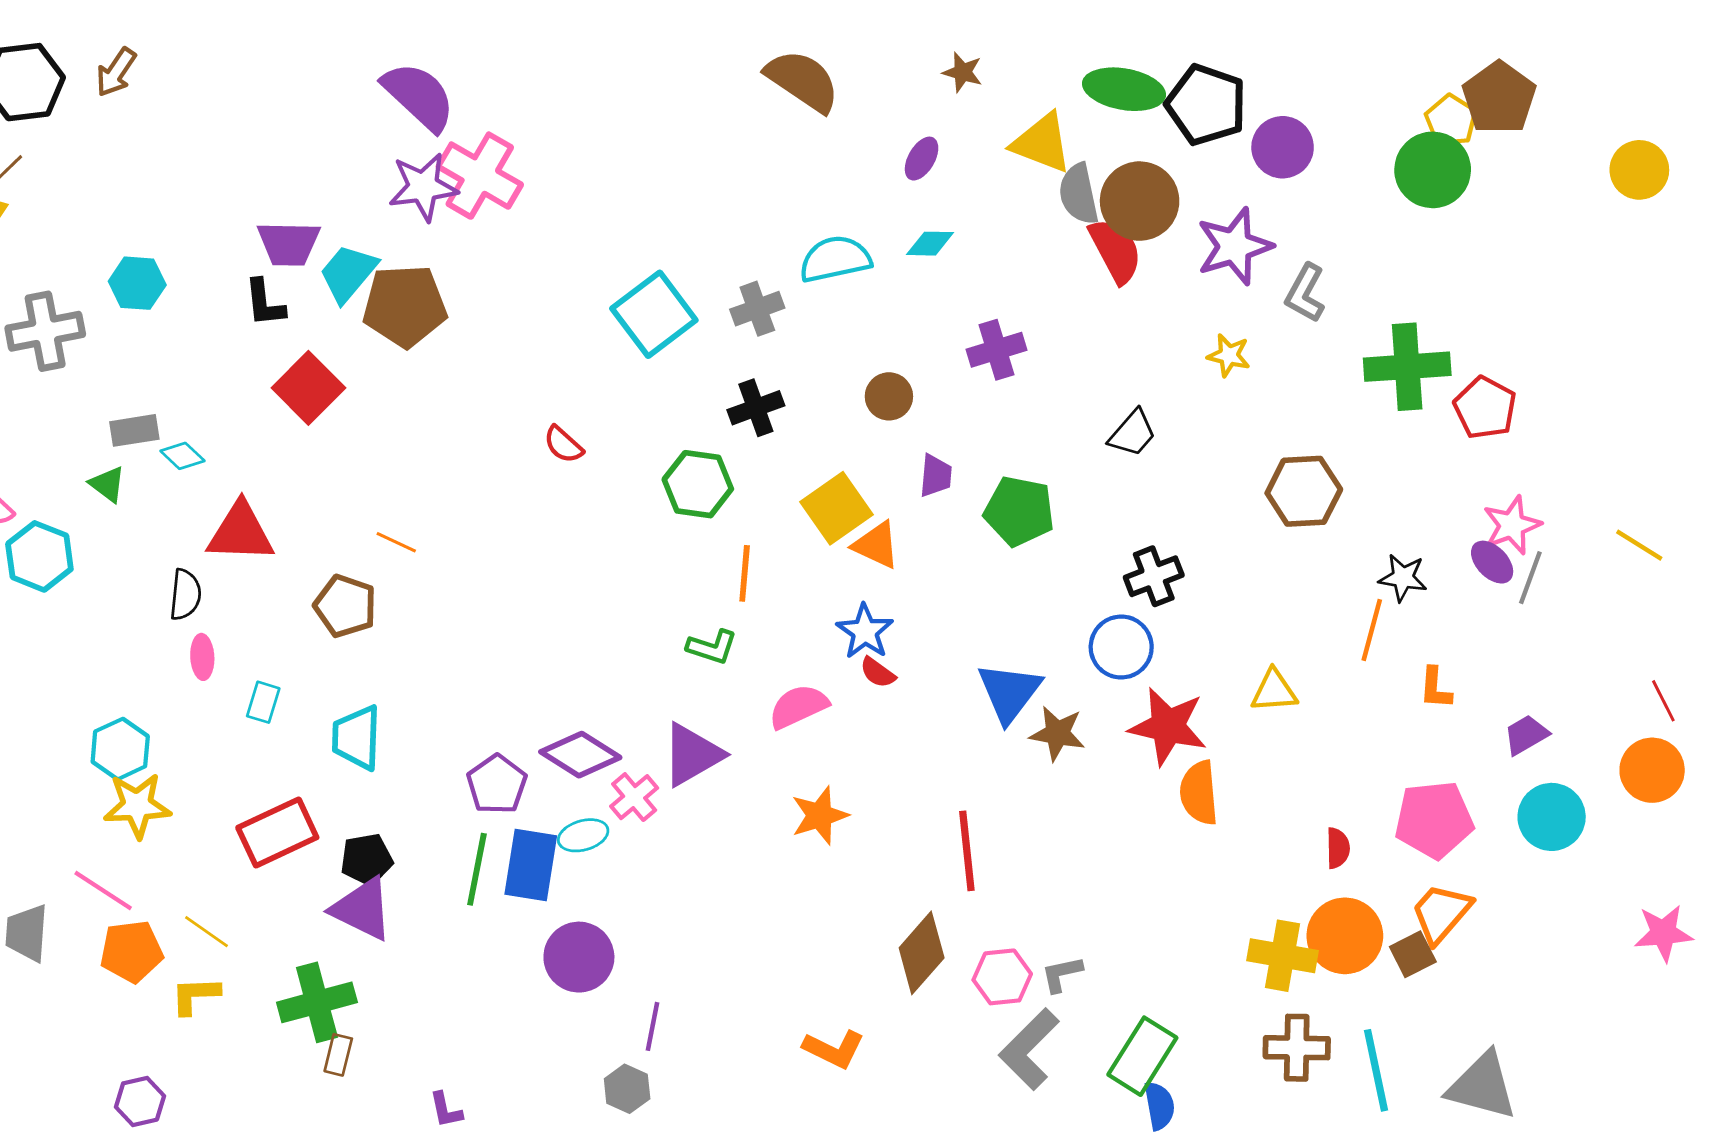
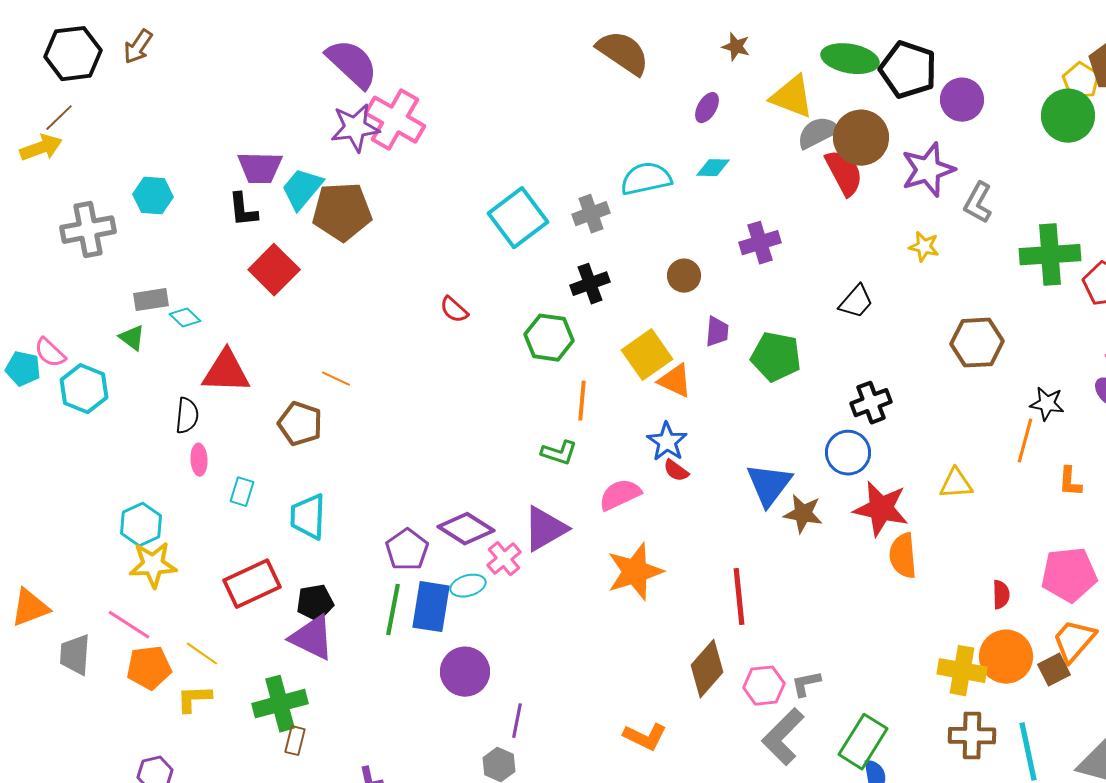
gray semicircle: (1079, 194) -> (818, 133), turned 75
orange star: (820, 815) -> (635, 572), size x1.4

